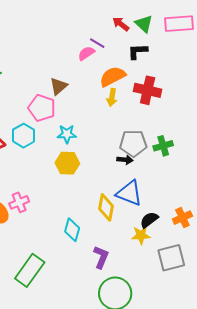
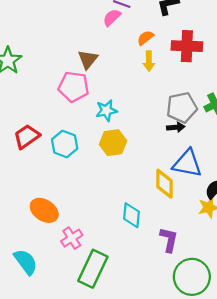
orange semicircle: (113, 76) -> (145, 38), size x0.6
cyan hexagon: (24, 136) -> (65, 144), moved
pink cross: (19, 202) -> (72, 238), moved

